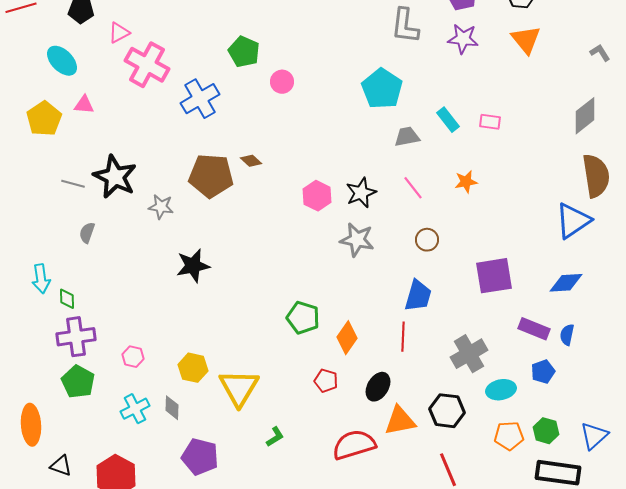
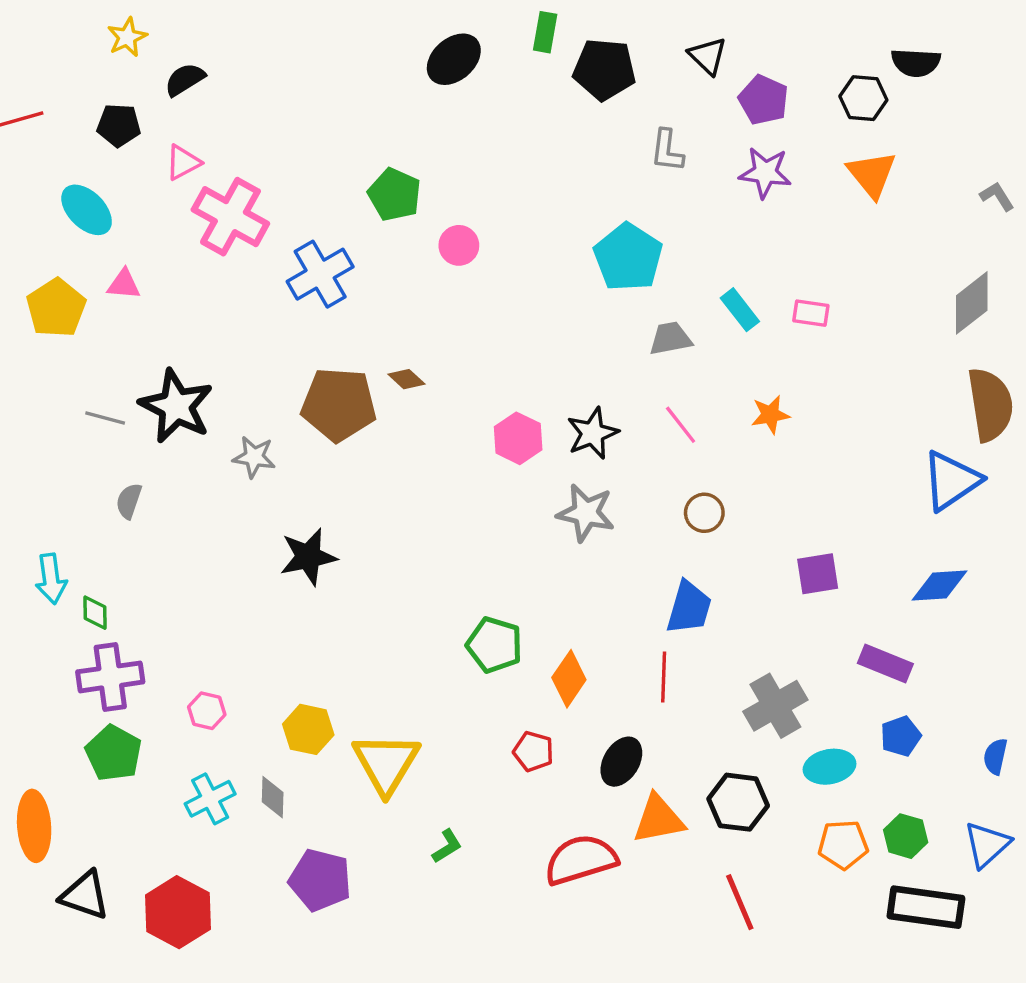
gray L-shape: (405, 26) -> (667, 151), size x0.7
purple square: (494, 276) -> (818, 574), size x0.7
blue semicircle: (567, 335) -> (995, 756), moved
black triangle: (61, 466) -> (85, 895), size x1.4

